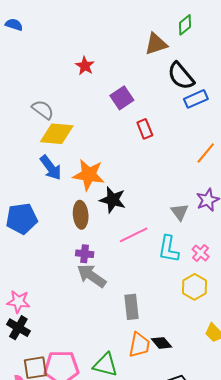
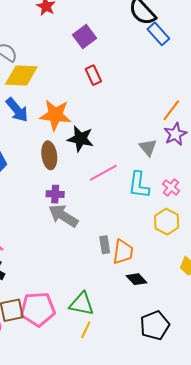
blue rectangle: (196, 99) -> (158, 34), turned 75
red rectangle: (145, 129) -> (93, 75), moved
orange line: (206, 153) -> (171, 110), moved
gray rectangle: (131, 307) -> (105, 245), size x0.7
orange trapezoid: (139, 345) -> (123, 252), moved

